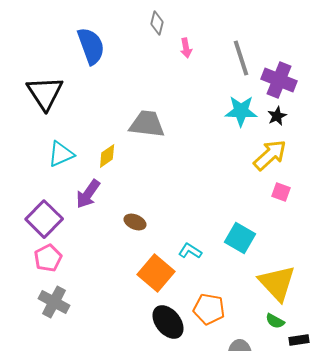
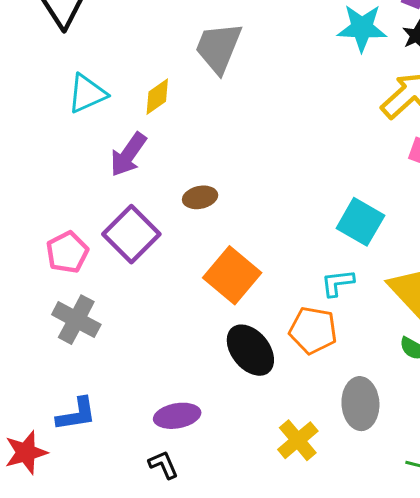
gray trapezoid: (147, 124) -> (218, 48), turned -75
purple square: (44, 219) -> (131, 234), moved
brown ellipse: (135, 222) -> (200, 197), turned -35
cyan L-shape: (190, 251) -> (338, 283), moved, turned -40

